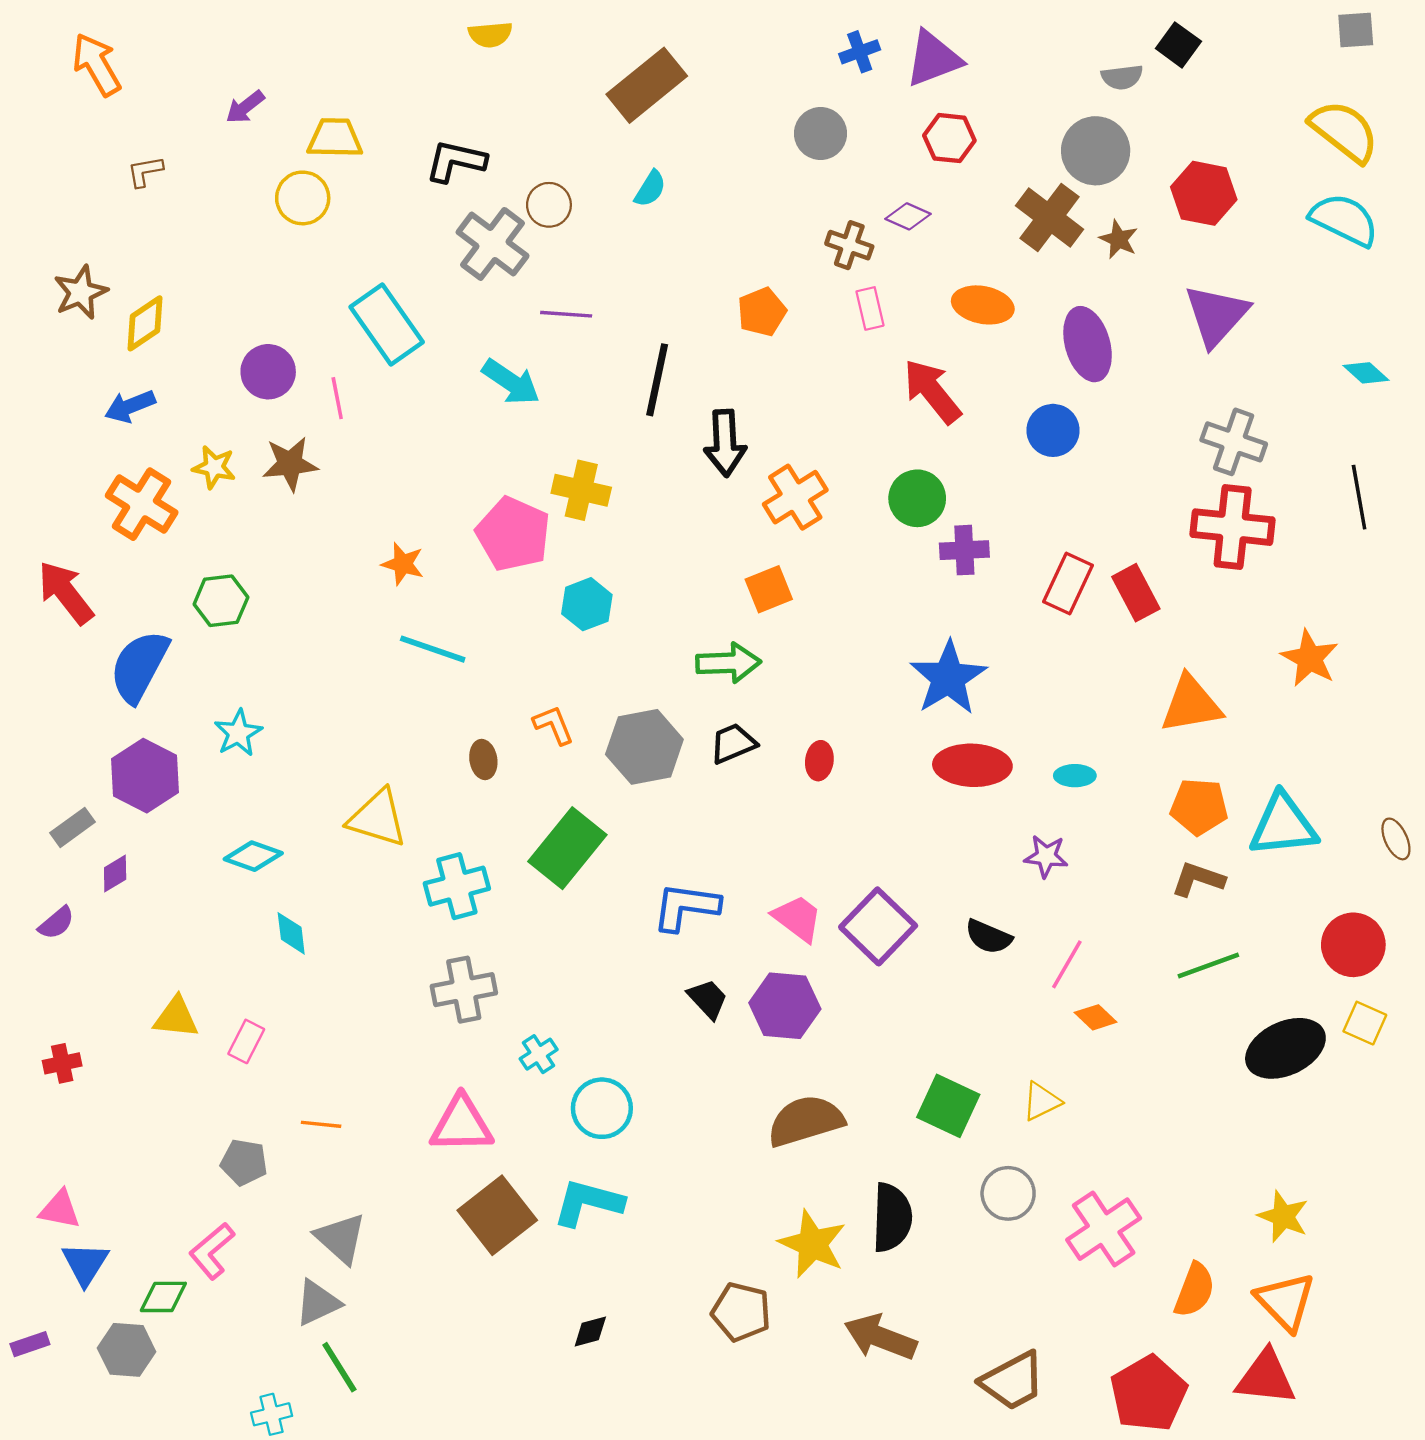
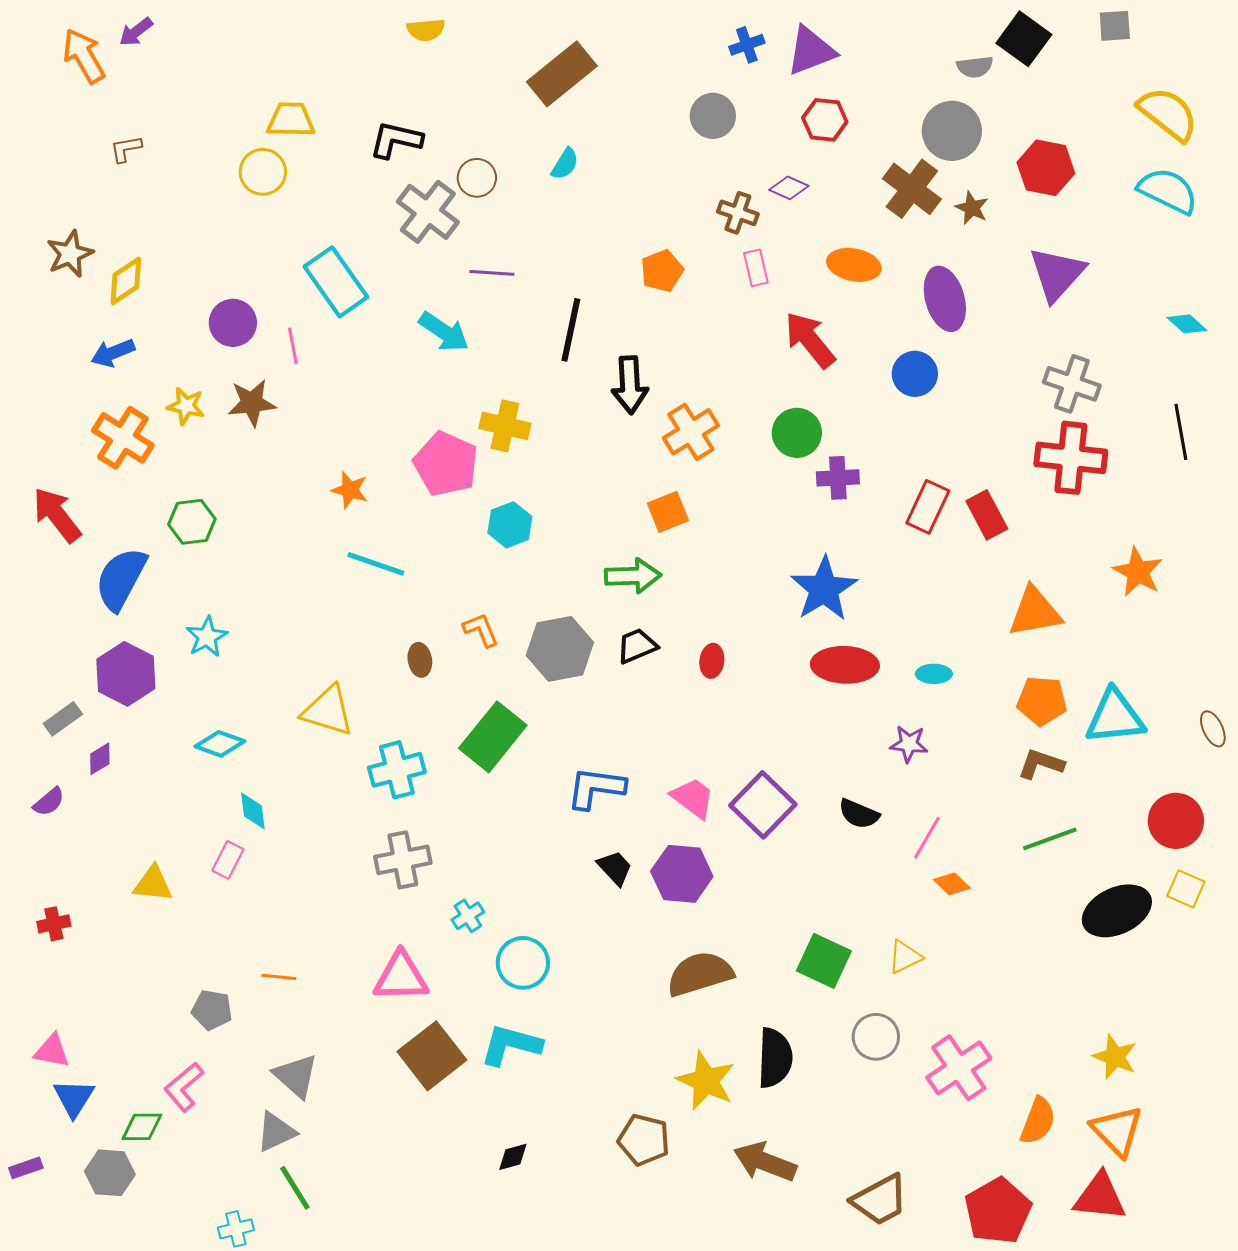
gray square: (1356, 30) -> (1115, 26), moved
black square: (1178, 45) -> (1024, 39), size x1.4
purple arrow: (245, 107) -> (136, 32), moved
pink rectangle: (246, 1041) -> (228, 860), moved

